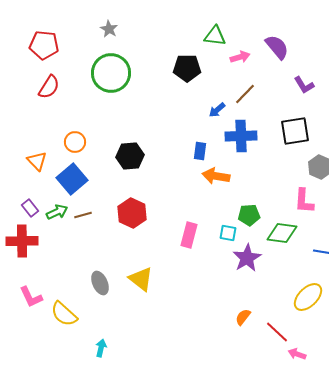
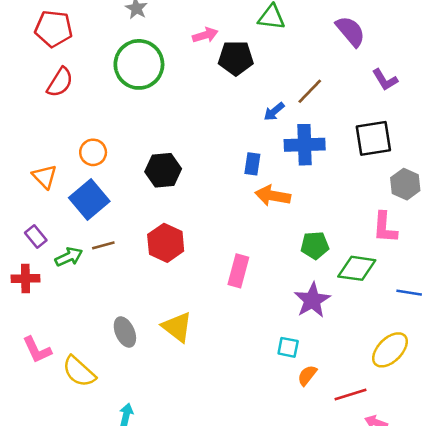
pink arrow: (240, 57) -> (205, 35), moved
green arrow: (57, 212) -> (69, 257), moved
cyan square: (228, 233) -> (288, 347), moved
red cross: (22, 241) -> (26, 279), size x0.7
red line: (277, 332) -> (350, 394), turned -60

